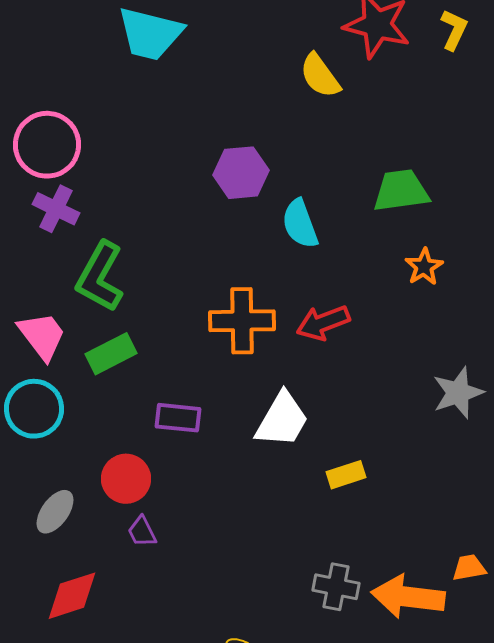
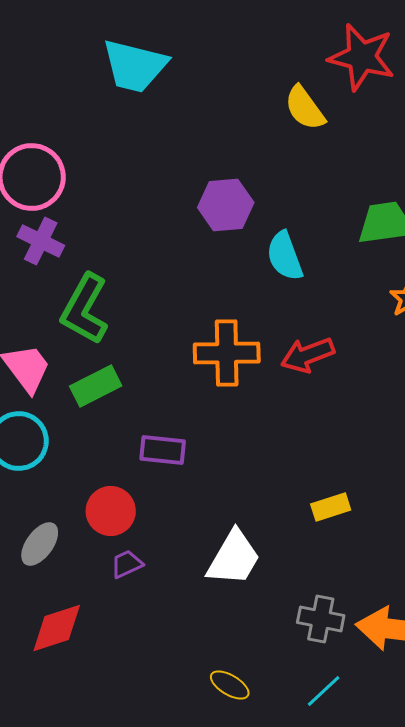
white trapezoid: (282, 420) -> (234, 558), moved
purple trapezoid: (142, 532) -> (127, 564), turned 92

